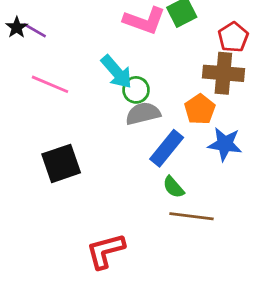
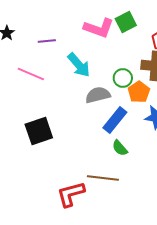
purple line: (35, 30) -> (47, 41), moved, turned -36
green circle: (136, 90) -> (123, 78), moved
brown line: (192, 216) -> (103, 178), moved

